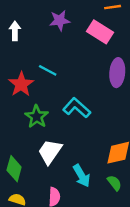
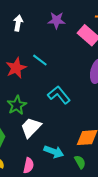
green star: (37, 117) -> (17, 105), moved
cyan arrow: (82, 176) -> (54, 152), turned -48

